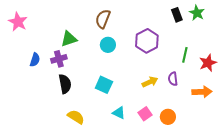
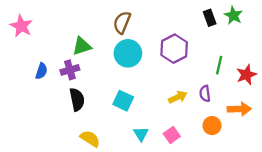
cyan circle: (108, 45) -> (128, 53), size x1.5
cyan triangle: (119, 113) -> (141, 134), turned 32
orange circle: (168, 117) -> (212, 126), moved

